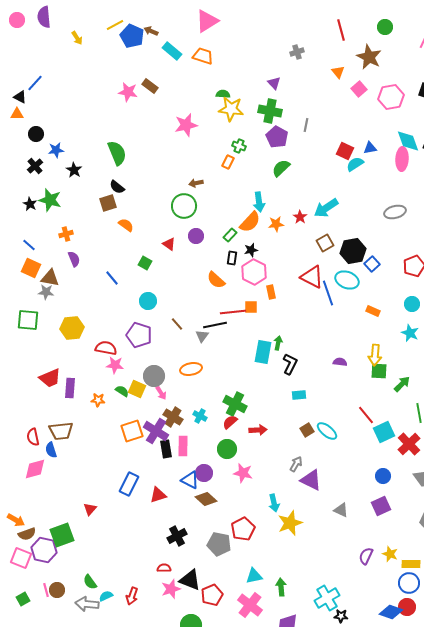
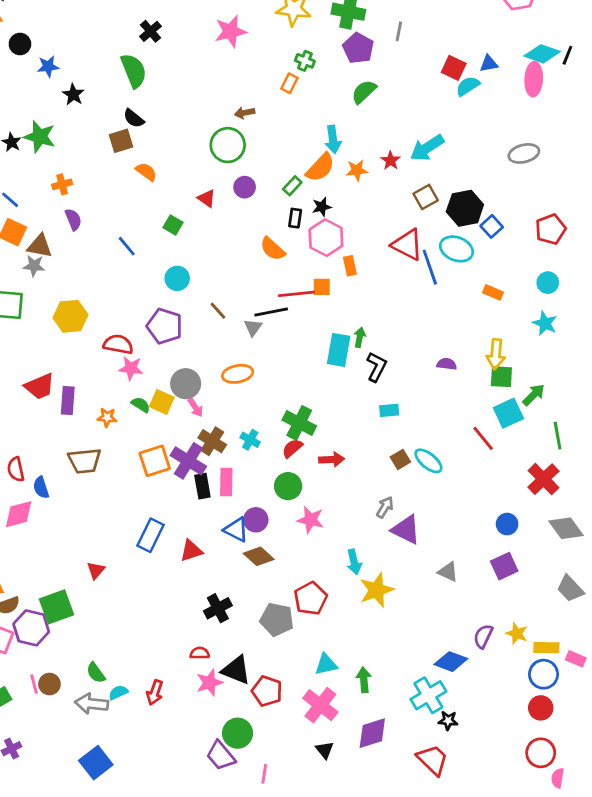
cyan diamond: (408, 141) -> (542, 54), turned -50
black cross: (35, 166) -> (151, 31), moved
brown trapezoid: (61, 431) -> (85, 461), moved
cyan square: (384, 432) -> (508, 413), moved
red pentagon: (212, 595) -> (267, 691), turned -30
blue diamond: (391, 612) -> (451, 662), moved

